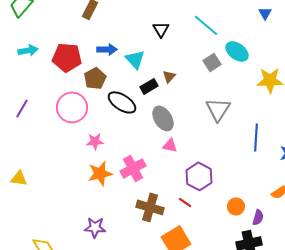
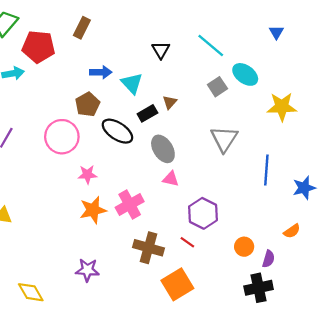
red pentagon: (67, 57) -> (39, 47), moved

